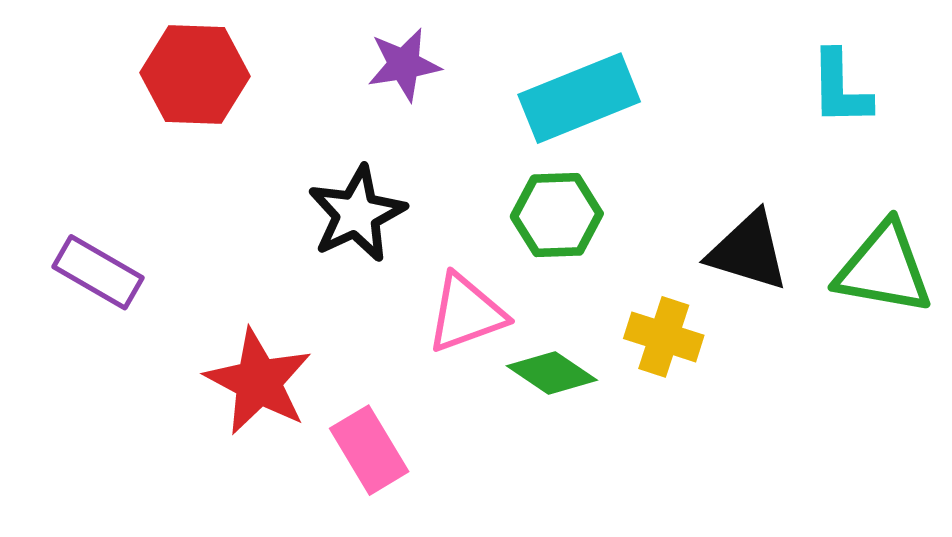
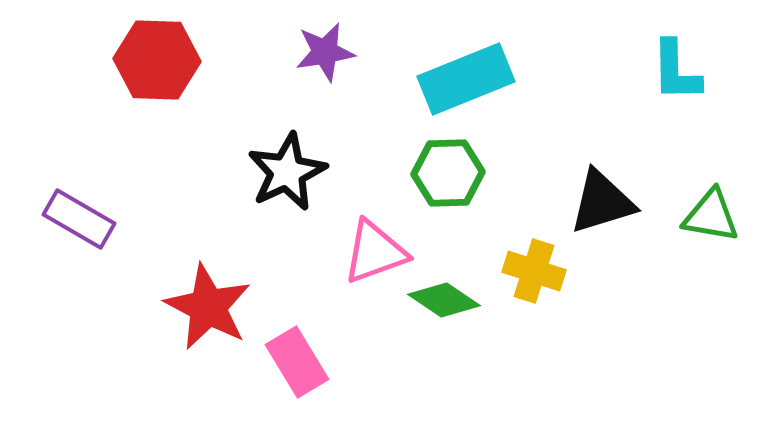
black triangle: (748, 251) -> (602, 202), turned -34
green triangle: (884, 268) -> (711, 216), size x0.7

